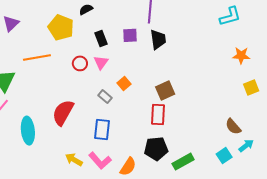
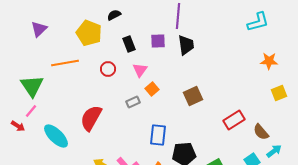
pink triangle: (101, 62) -> (140, 70), moved
gray rectangle: (105, 97) -> (133, 102), turned -64
red rectangle: (158, 115) -> (234, 120), moved, turned 55
blue rectangle: (102, 130) -> (158, 135), moved
cyan ellipse: (28, 131) -> (56, 136), turned -40

